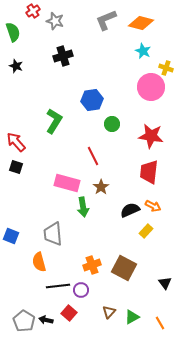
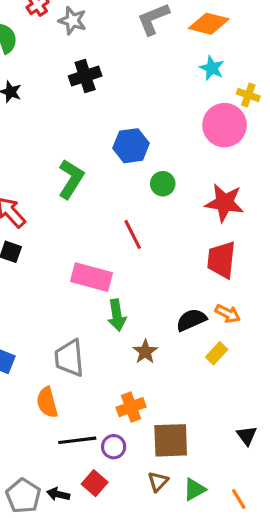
brown star: (101, 187) -> (145, 352), moved
brown square: (124, 268) -> (171, 440), moved, turned -30

